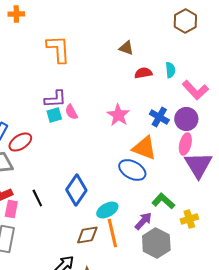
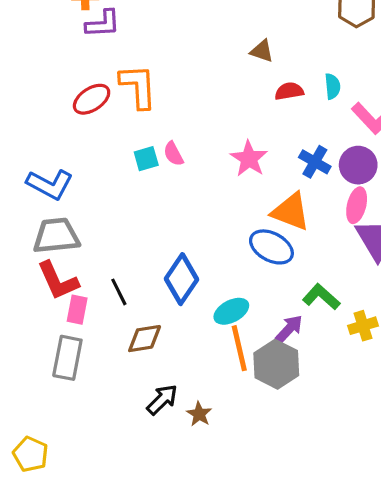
orange L-shape: (58, 49) -> (138, 86), moved
purple L-shape: (55, 99) -> (103, 24), moved
red ellipse: (20, 142) -> (92, 99), moved
brown diamond: (87, 235) -> (145, 339), moved
gray hexagon: (156, 243) -> (276, 364), moved

